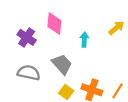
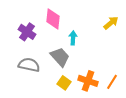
cyan arrow: (84, 40) -> (73, 38), moved

